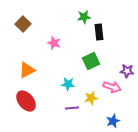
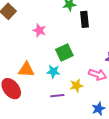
green square: (91, 61) -> (64, 52), moved
orange triangle: (27, 70) -> (26, 70), moved, turned 30

